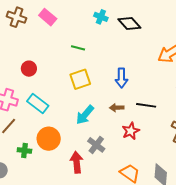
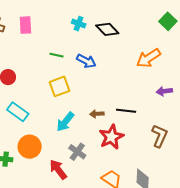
pink rectangle: (48, 17) -> (25, 25), turned 48
blue arrow: (121, 78) -> (86, 61), moved, turned -60
red star: (131, 131) -> (111, 137), size x1.4
red arrow: (77, 162) -> (58, 169), turned -30

